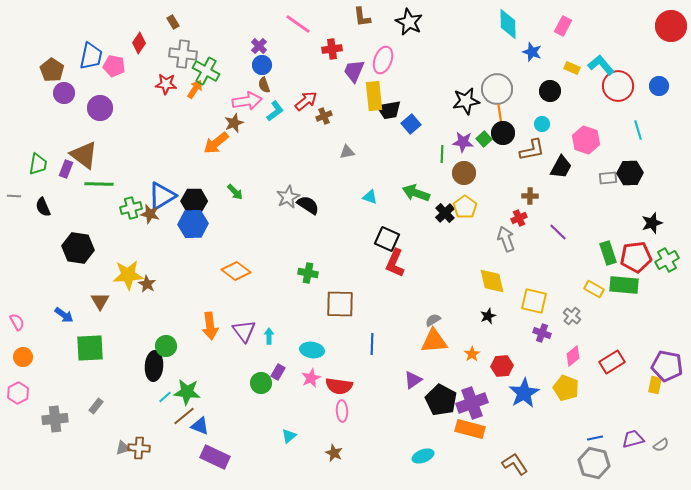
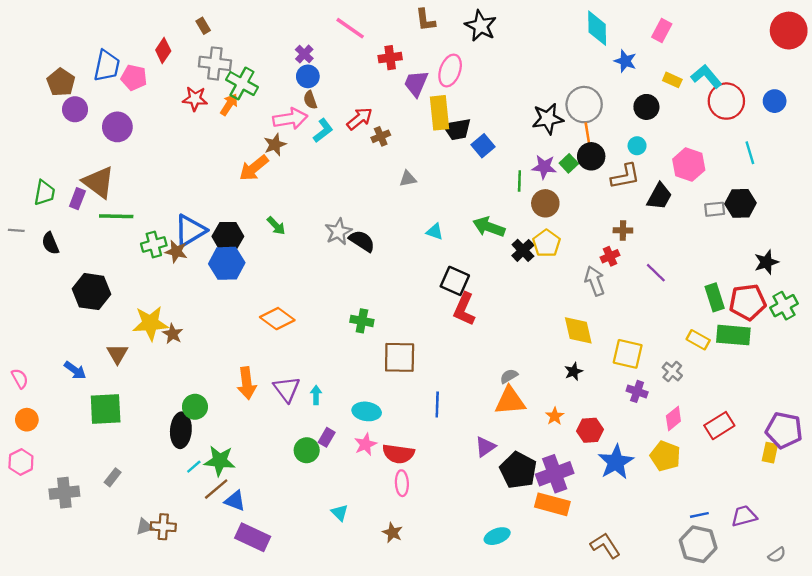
cyan triangle: (289, 436) -> (340, 513), turned -35
gray semicircle: (661, 445) -> (777, 555), moved

